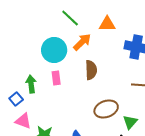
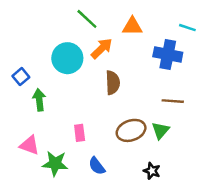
pink rectangle: (56, 78) -> (80, 133), moved
blue square: (16, 99) -> (21, 77), moved
green triangle: (130, 122) -> (160, 130), moved

